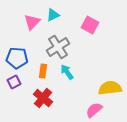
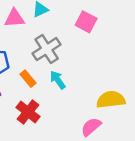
pink triangle: (32, 22) -> (14, 18), turned 42
orange rectangle: (43, 71) -> (28, 79), turned -48

